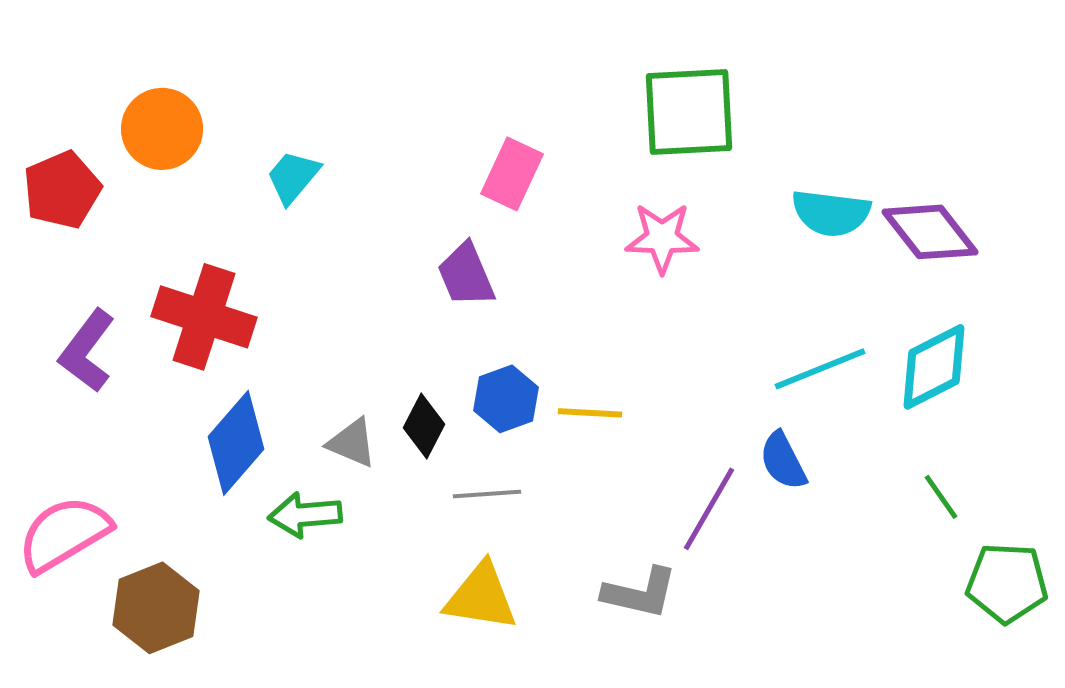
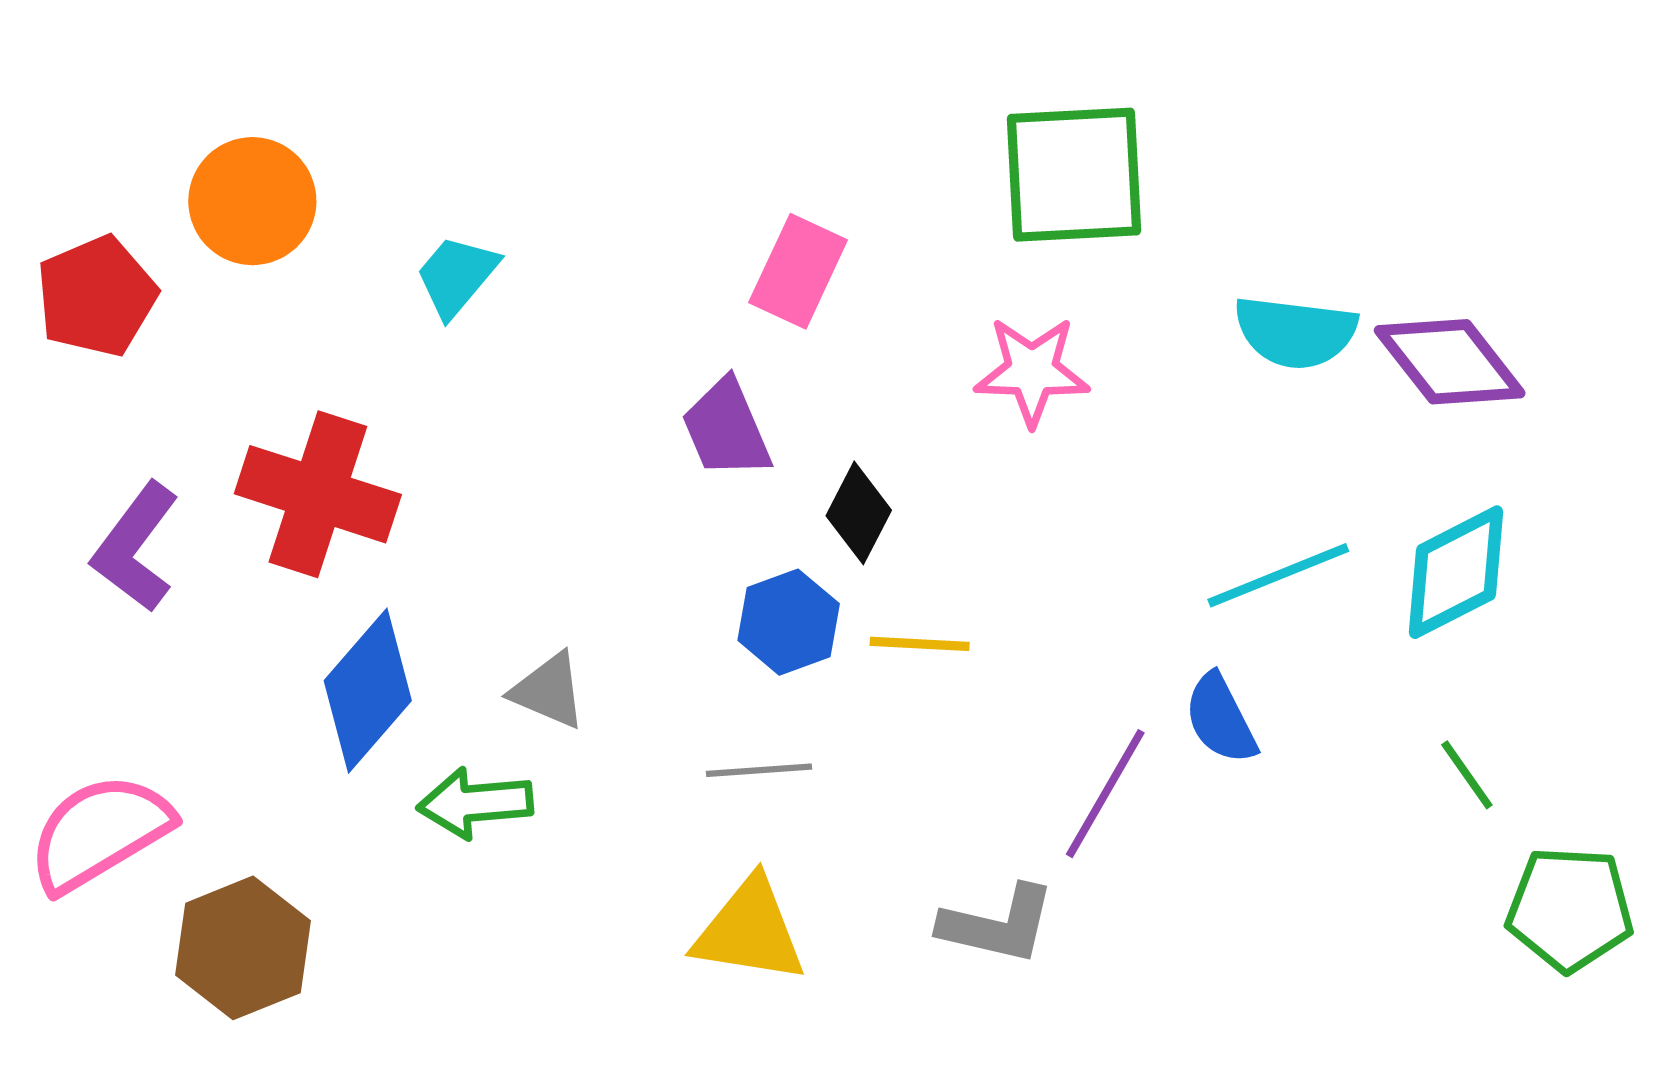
black diamond: (424, 426) -> (859, 513), moved

